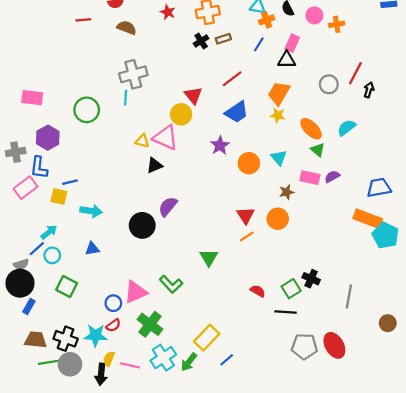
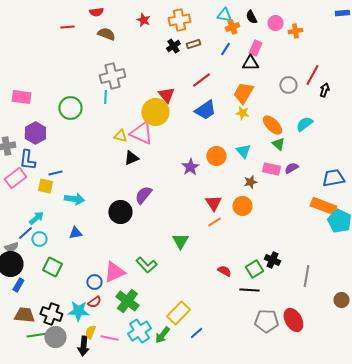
yellow circle: (181, 114) -> (155, 112), size x1.4
purple star: (220, 145) -> (190, 167), moved

